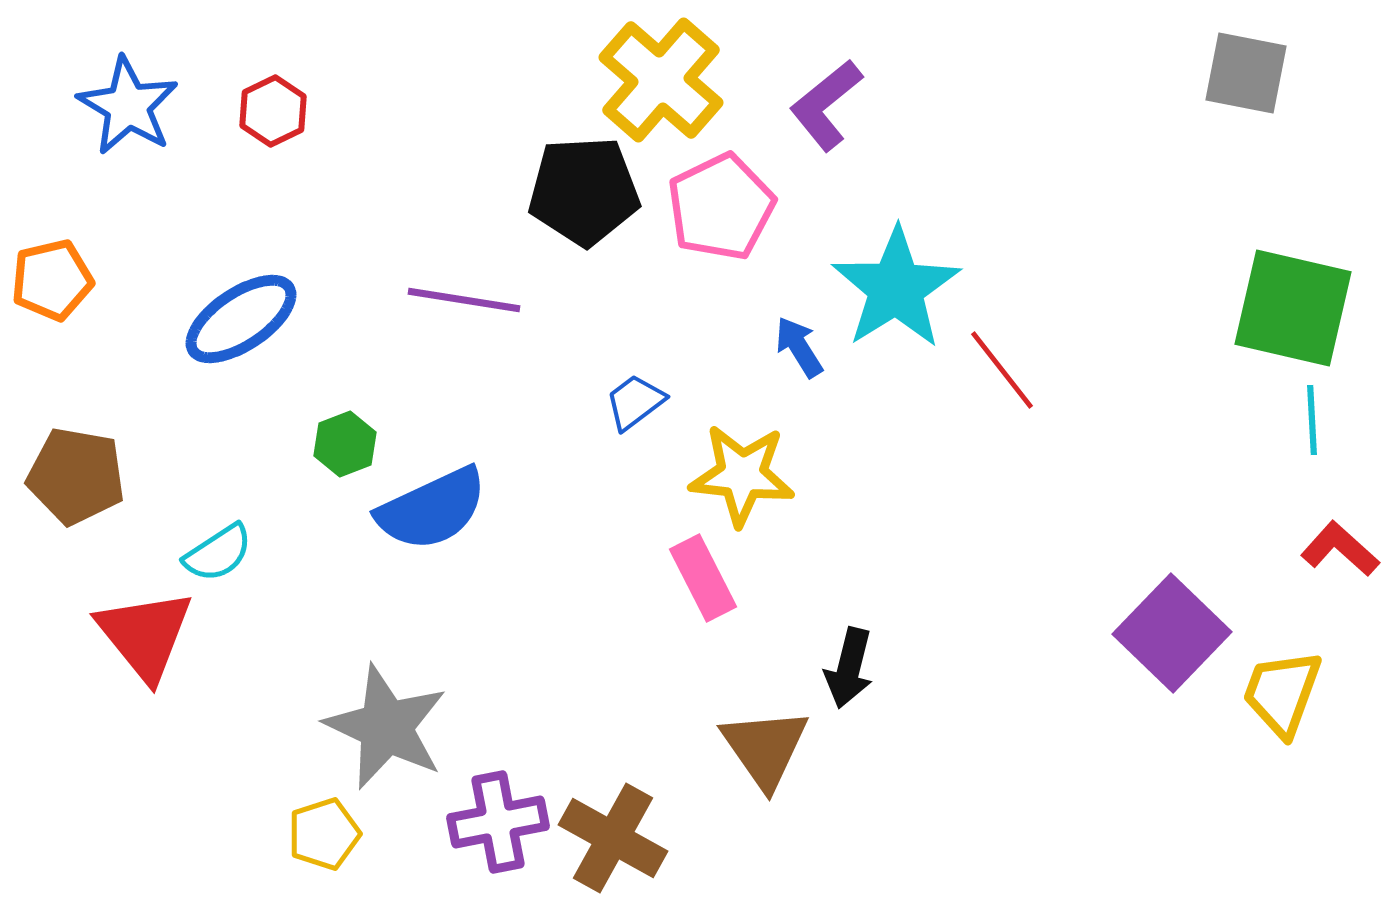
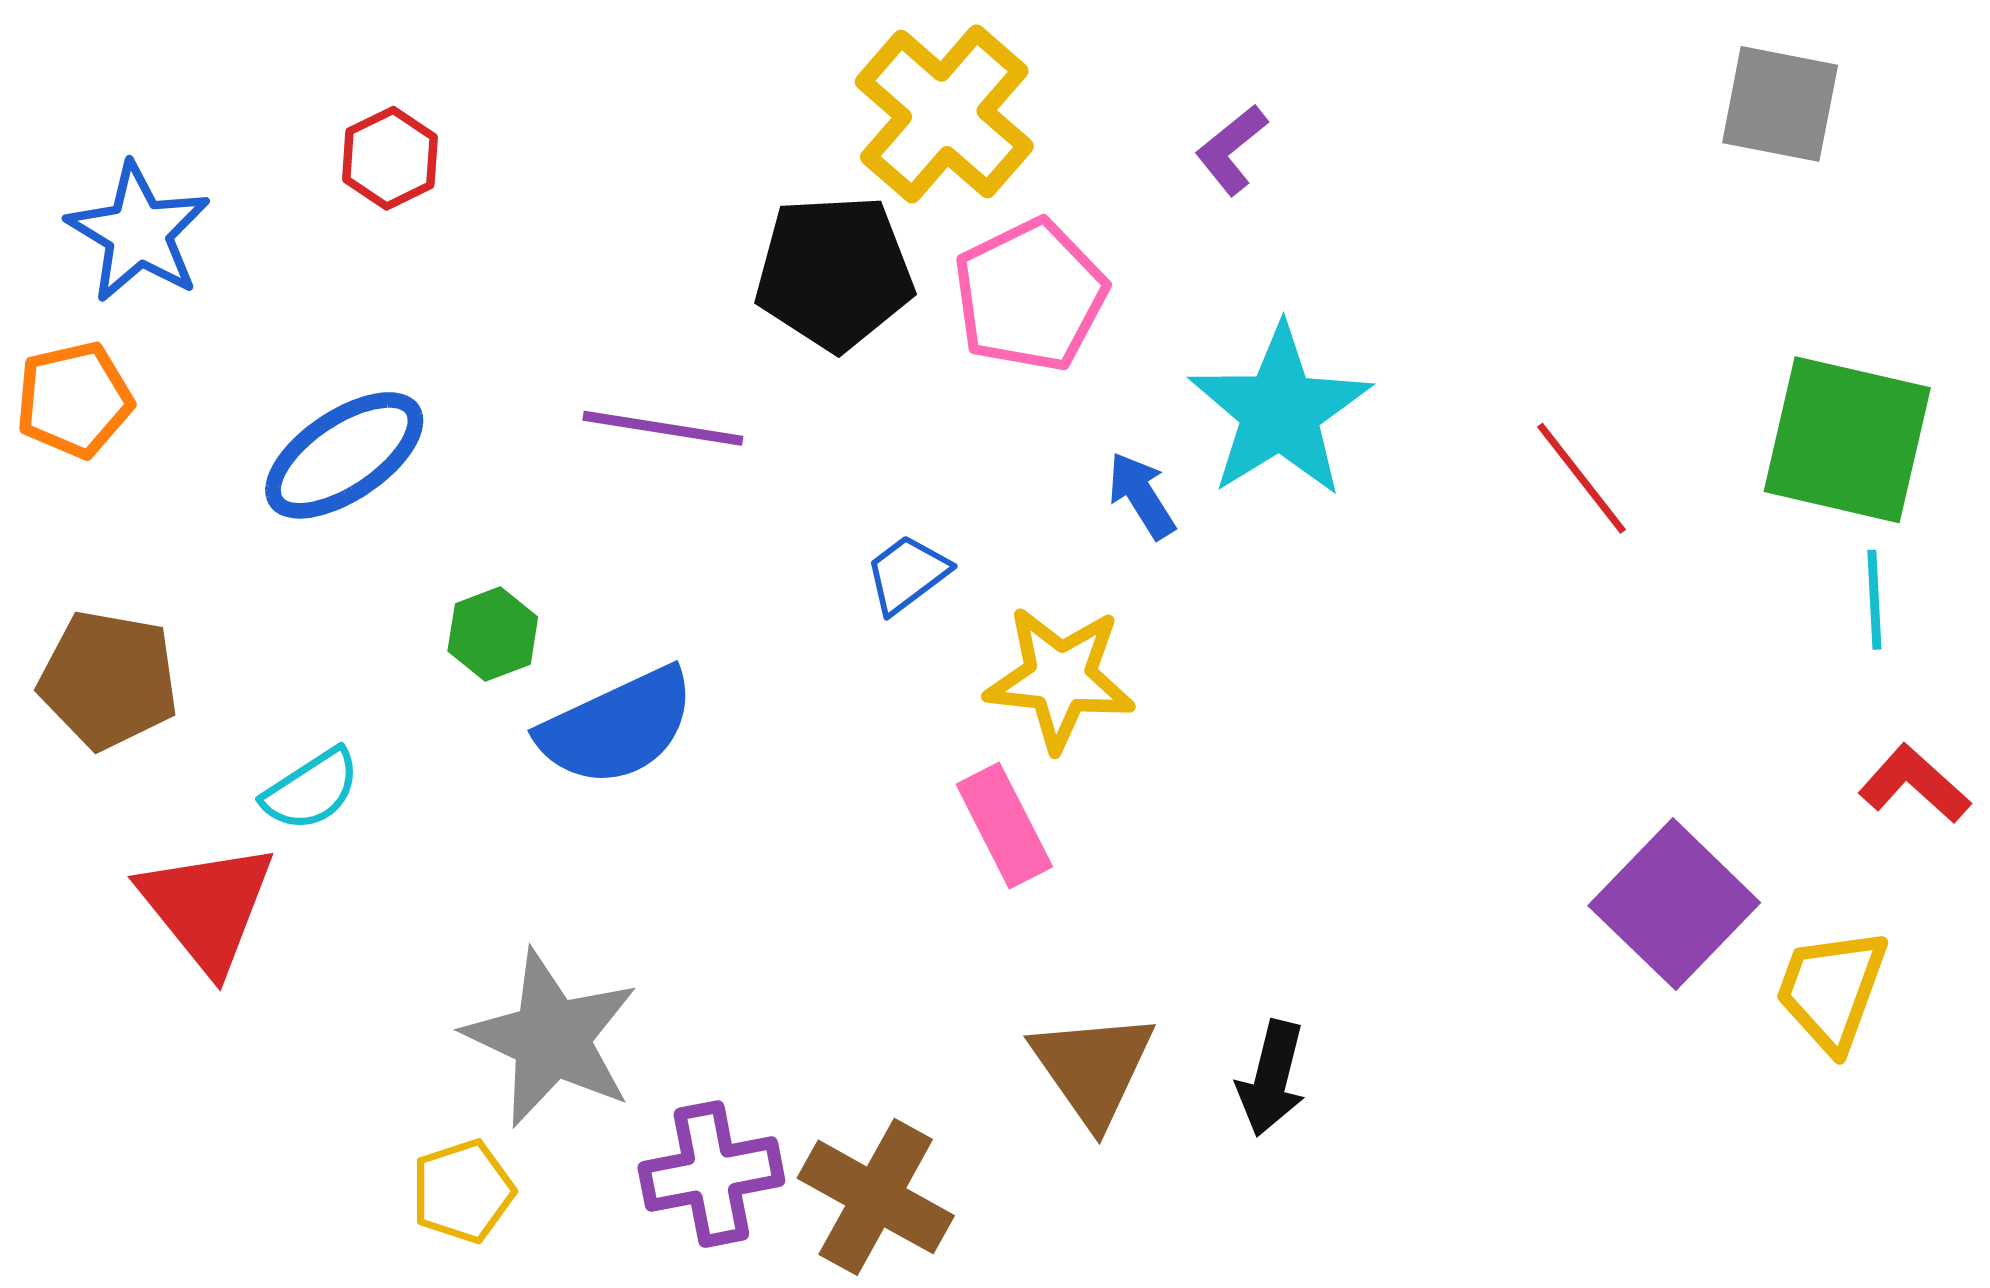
purple L-shape: (826, 105) -> (1231, 150), moved, size x0.7
blue star: (128, 106) -> (138, 233), moved
red line: (1002, 370) -> (1581, 478), moved
black arrow: (849, 668) -> (1271, 1078), moved

